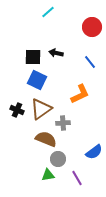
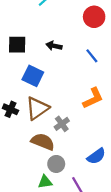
black square: (33, 57) -> (17, 45), moved
orange L-shape: (80, 94) -> (93, 98), moved
gray cross: (63, 123) -> (62, 124), turned -32

